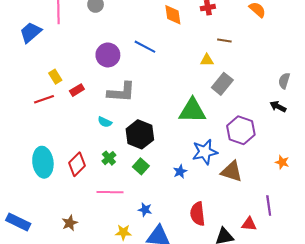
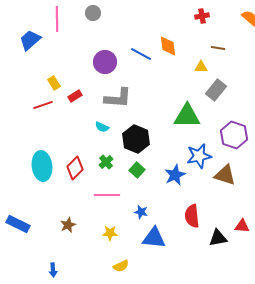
orange diamond: (173, 15) -> (168, 46), moved
blue star: (180, 171) -> (175, 175), size x1.5
yellow star: (123, 232) -> (110, 233), moved

